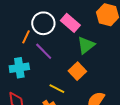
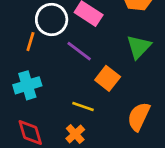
green triangle: (86, 45) -> (139, 47), moved
purple line: (44, 51) -> (79, 51), moved

